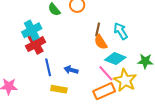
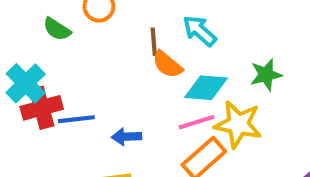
red cross: (36, 44) -> (42, 108), turned 30
blue line: (48, 67) -> (76, 119), moved, turned -66
pink line: (106, 73) -> (197, 122), turned -48

